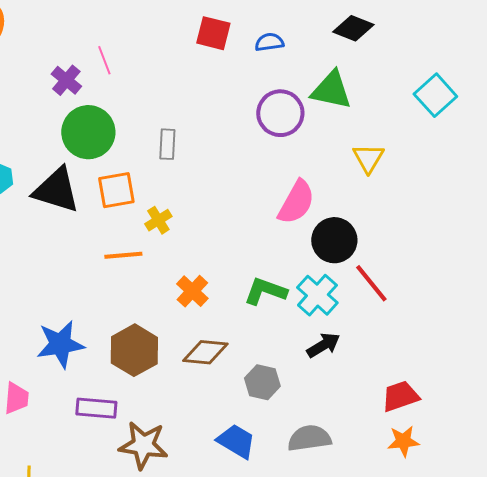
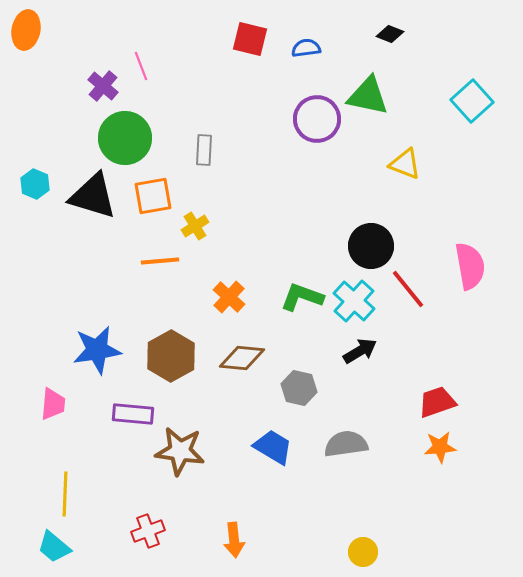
black diamond: (353, 28) -> (390, 34), size x0.7
yellow triangle: (368, 158) -> (405, 164), turned -40
pink semicircle: (296, 202) -> (470, 266), moved, turned -39

